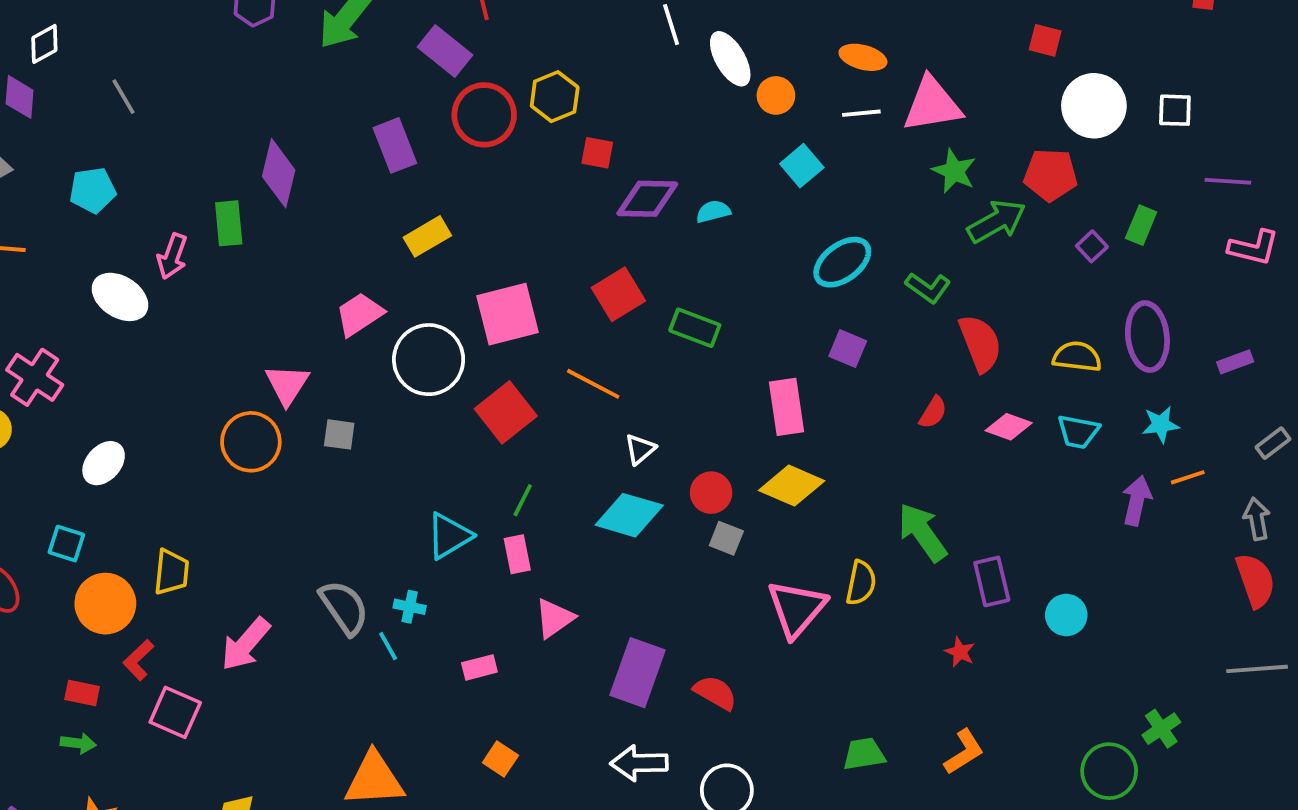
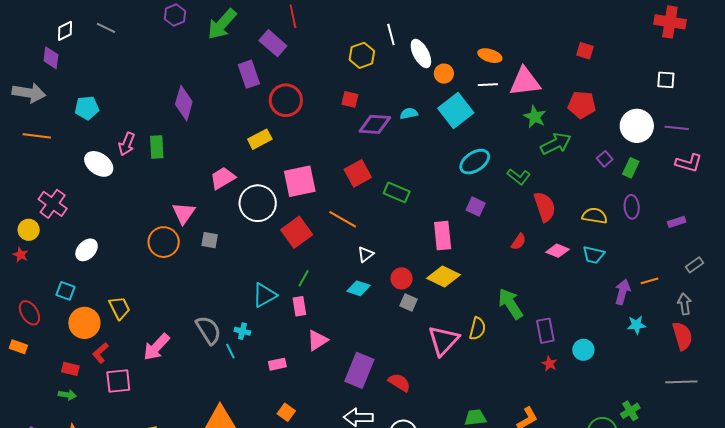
gray line: (123, 97) -> (106, 28), moved, turned -36
yellow hexagon: (555, 97) -> (362, 55), moved
white circle: (1094, 106) -> (637, 126), moved
white square: (1175, 110) -> (666, 80), moved
red circle: (484, 115) -> (286, 100), moved
purple rectangle: (395, 145) -> (249, 74), moved
cyan square: (802, 166) -> (456, 111), size x1.6
red pentagon: (1051, 175) -> (582, 105), moved
cyan semicircle: (713, 212) -> (409, 113), moved
green rectangle: (229, 223) -> (157, 147), moved
green rectangle: (1141, 225) -> (631, 168), moved
purple ellipse: (1147, 337) -> (632, 207), size x0.7
cyan star: (1161, 425) -> (636, 325), moved
cyan diamond: (629, 515) -> (359, 288), size x0.7
yellow trapezoid: (171, 572) -> (119, 308), turned -35
red star: (960, 652) -> (549, 364), moved
pink square: (175, 712) -> (118, 381), turned -32

